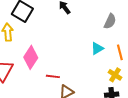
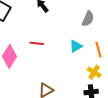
red line: (53, 76) -> (37, 43), moved

